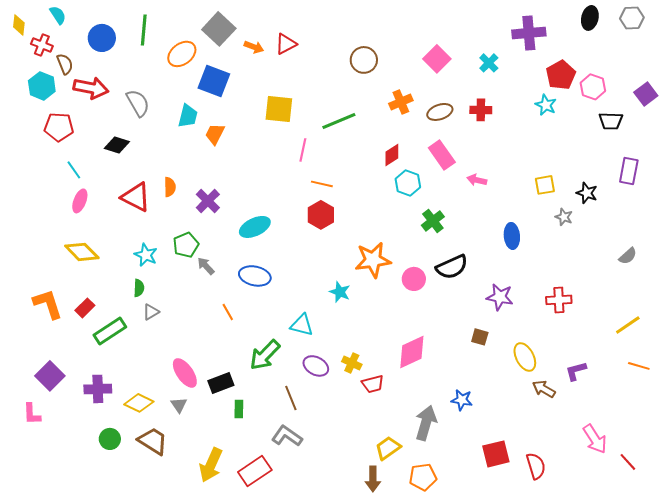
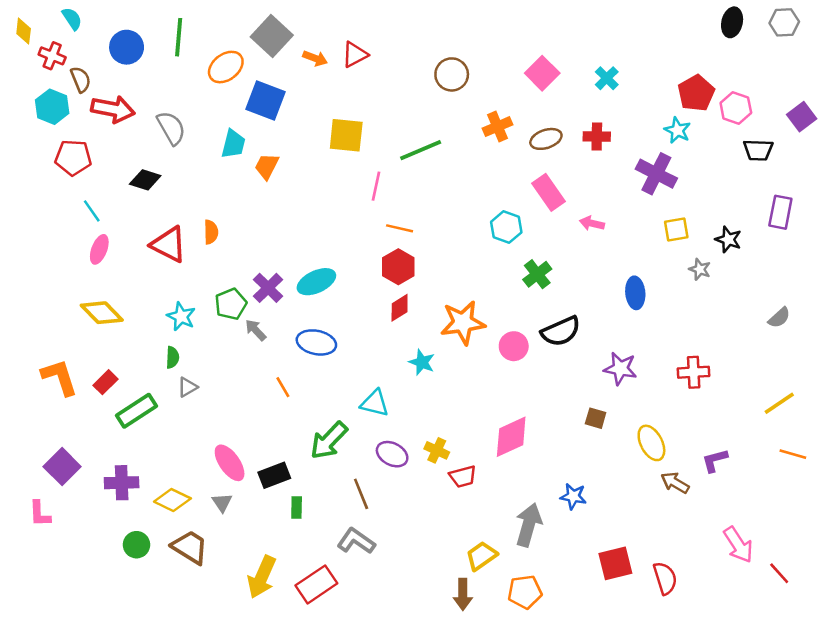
purple cross: (529, 33) -> (656, 174), moved, turned 32
red diamond: (392, 155) -> (400, 308), moved
purple cross: (208, 201) -> (268, 288), moved

